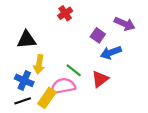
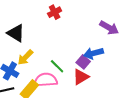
purple square: (98, 35) -> (83, 62), moved
black triangle: (27, 40) -> (16, 33), turned 30
yellow arrow: (39, 64) -> (25, 57), turned 30

